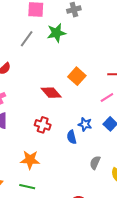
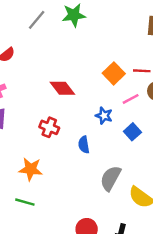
orange square: (77, 76) -> (114, 73), moved
blue star: (85, 124) -> (104, 116), moved
gray semicircle: (95, 163) -> (111, 178), size x1.5

